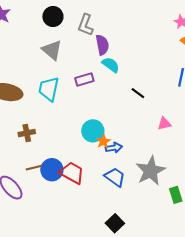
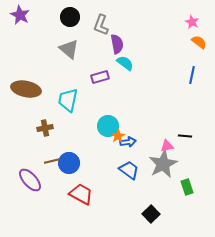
cyan trapezoid: (49, 89) -> (68, 100), moved
black line: (138, 93) -> (185, 136), moved, turned -32
pink triangle: (164, 124) -> (167, 146), moved
red trapezoid: (72, 173) -> (81, 194), moved
black square: (115, 223) -> (151, 214), moved

